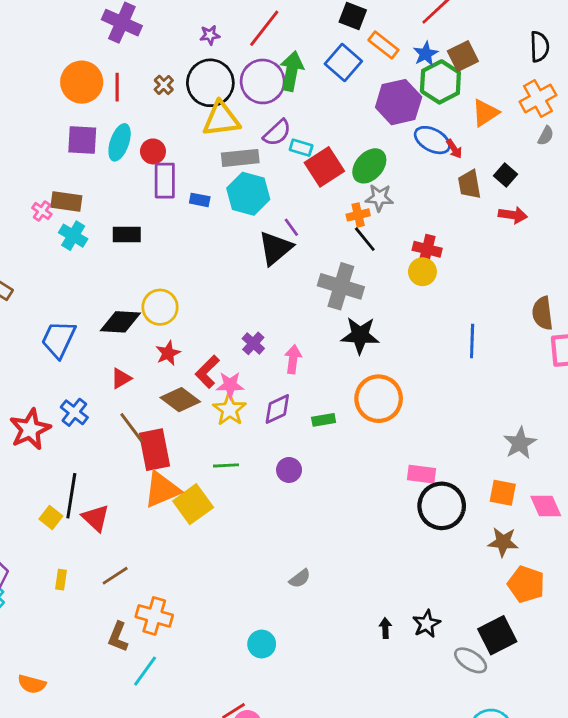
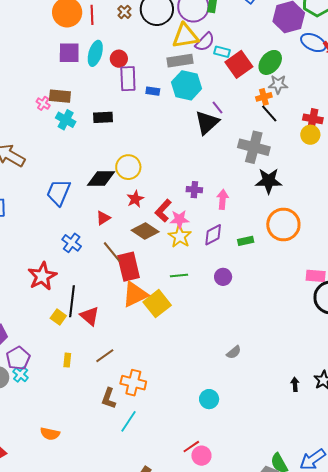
yellow triangle: (221, 119) -> (185, 36), moved
purple cross: (253, 343) -> (194, 190), turned -35
red star: (30, 429) -> (42, 276), moved

